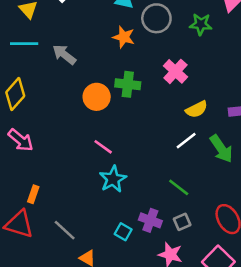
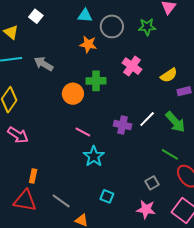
yellow semicircle: (197, 109) -> (169, 75), moved
green line: (179, 187) -> (170, 154), moved
purple cross: (150, 220) -> (122, 125), moved

